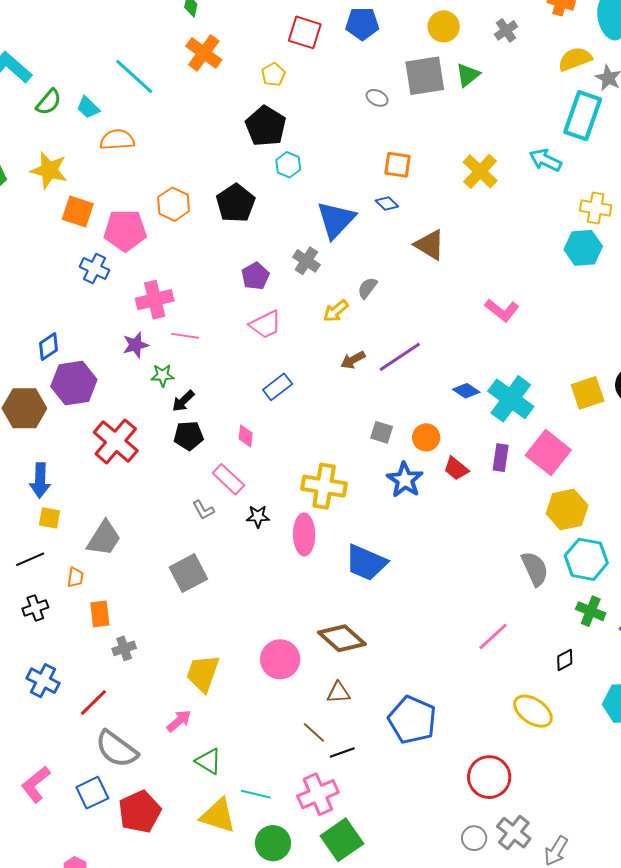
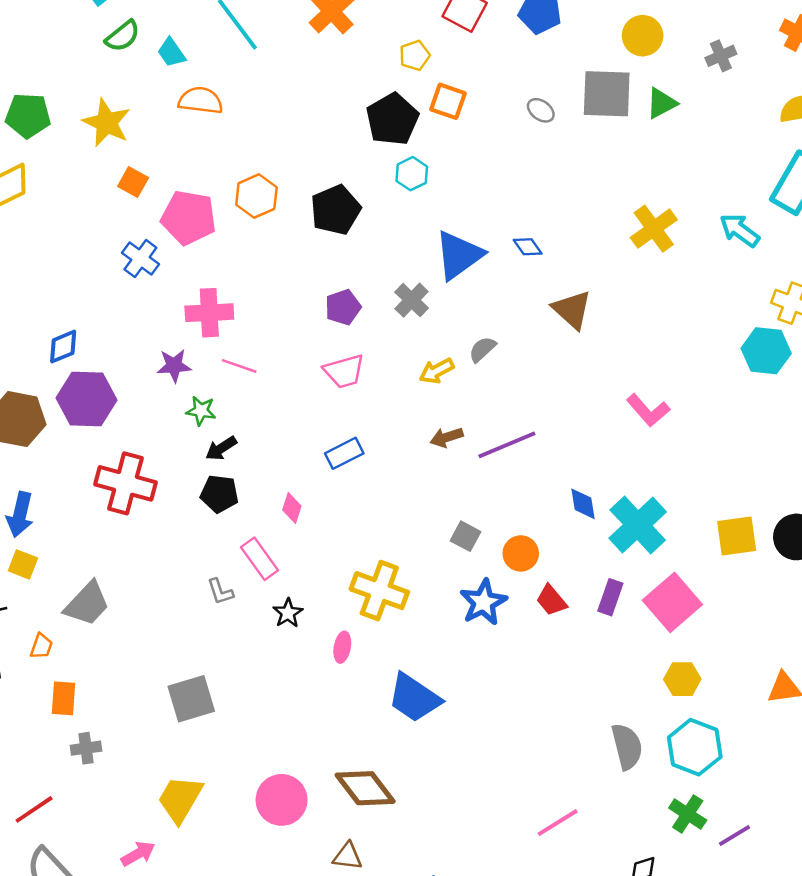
orange square: (397, 165) -> (448, 101), moved
orange square: (78, 211) -> (133, 182), size x0.7
blue diamond: (466, 391) -> (583, 504), turned 36
red cross: (116, 441) -> (126, 483), turned -36
yellow hexagon: (567, 509) -> (682, 679), size x0.7
black star: (258, 516) -> (288, 613), turned 30
pink ellipse: (304, 534) -> (342, 647), size x0.6
gray square: (188, 573) -> (191, 699), moved

